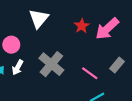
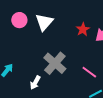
pink circle: (11, 45) -> (19, 20), moved
white arrow: (18, 67) -> (35, 83), moved

